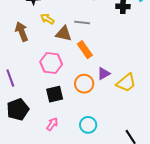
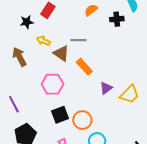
brown triangle: (64, 34) -> (61, 53), turned 30
orange circle: (84, 84) -> (82, 120), moved

